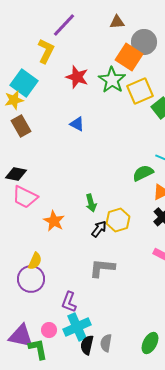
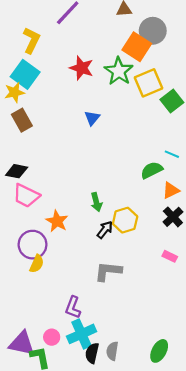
yellow L-shape: (46, 51) -> (31, 40), moved
blue triangle: (77, 124) -> (92, 118), moved, turned 42
purple circle: (31, 279) -> (33, 245), moved

